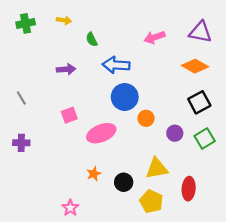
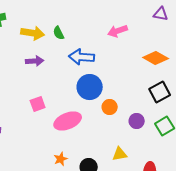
yellow arrow: (64, 20) -> (33, 33), moved, size x1.6
purple triangle: (200, 32) -> (161, 14), moved, size x0.7
yellow triangle: (157, 168) -> (120, 154), size x0.7

